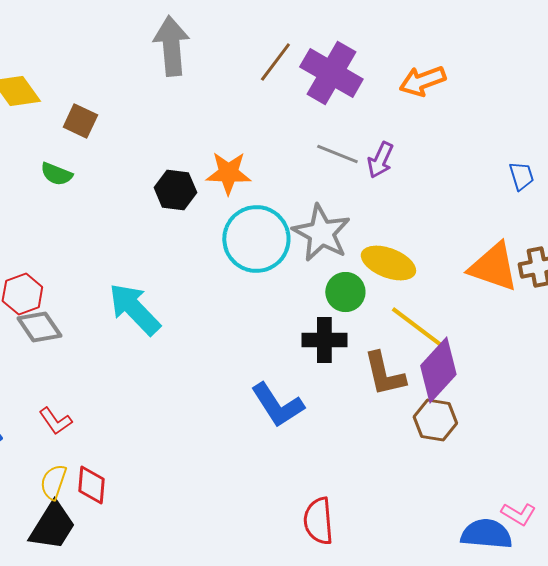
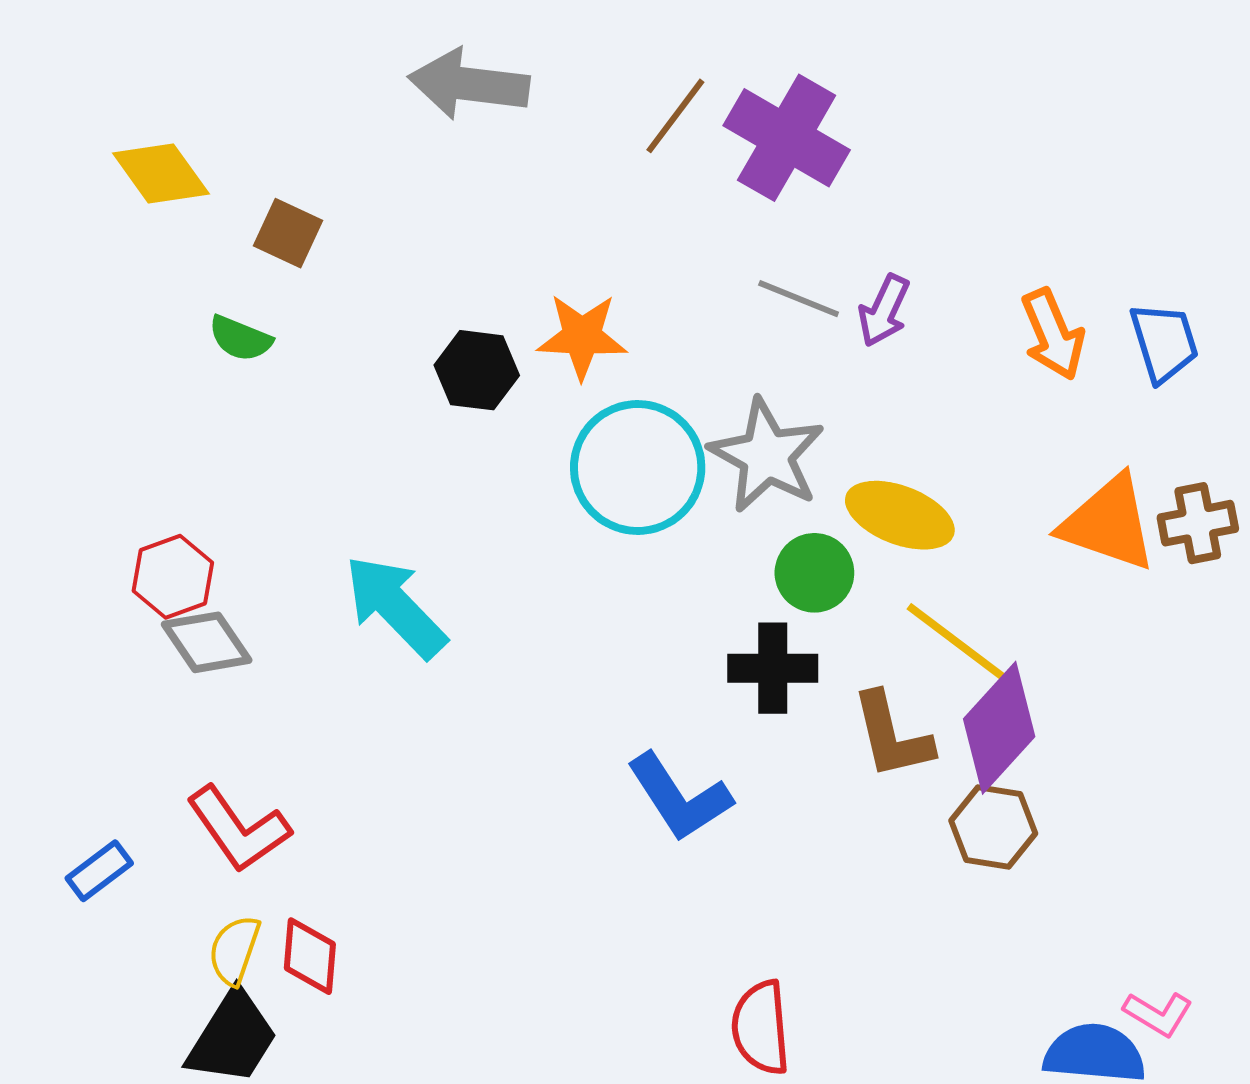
gray arrow: (171, 46) -> (469, 84), turned -78
orange arrow: (422, 81) -> (1053, 334), moved, turned -93
blue trapezoid: (521, 176) -> (1164, 342), size x1.4
red L-shape: (55, 421) -> (238, 829), size x1.6

